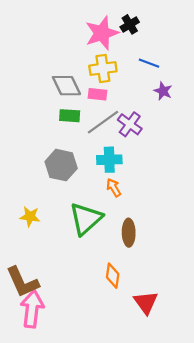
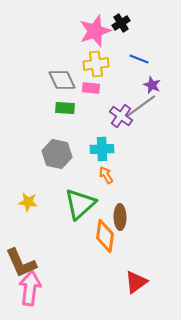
gray line: (103, 122) -> (141, 106), moved
orange diamond: (113, 276) -> (105, 236), moved, size x1.4
red triangle: (146, 302) -> (136, 282), turned 30

